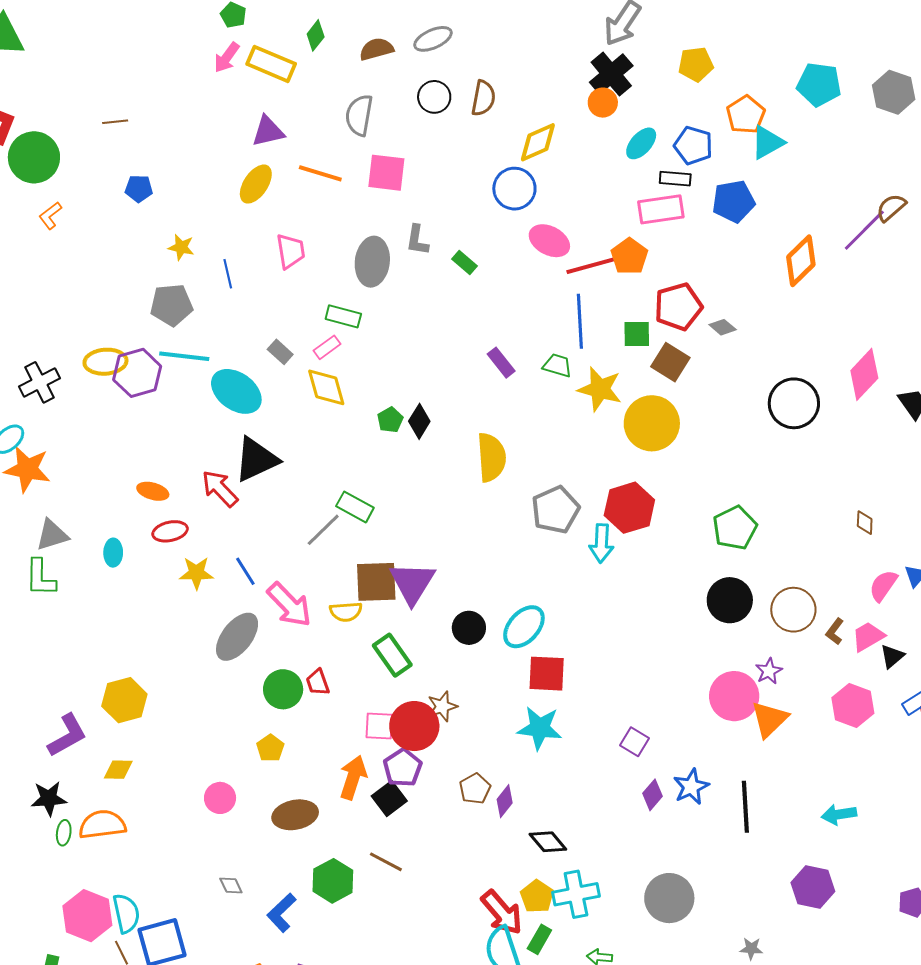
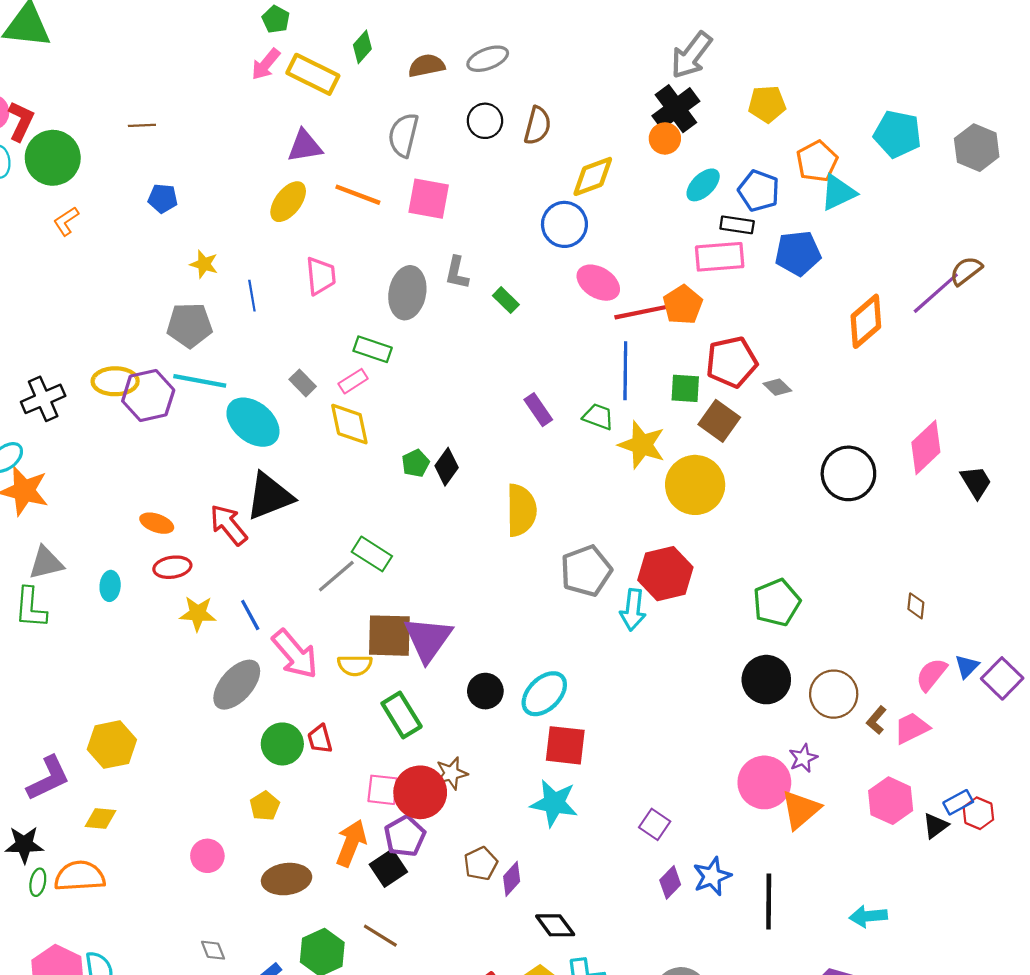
black triangle: (892, 656) -> (935, 826), moved

